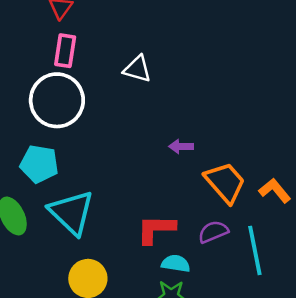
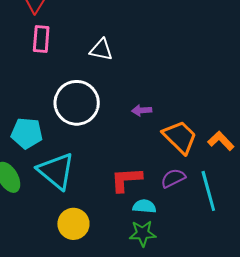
white circle: (57, 100) -> (77, 103), moved

